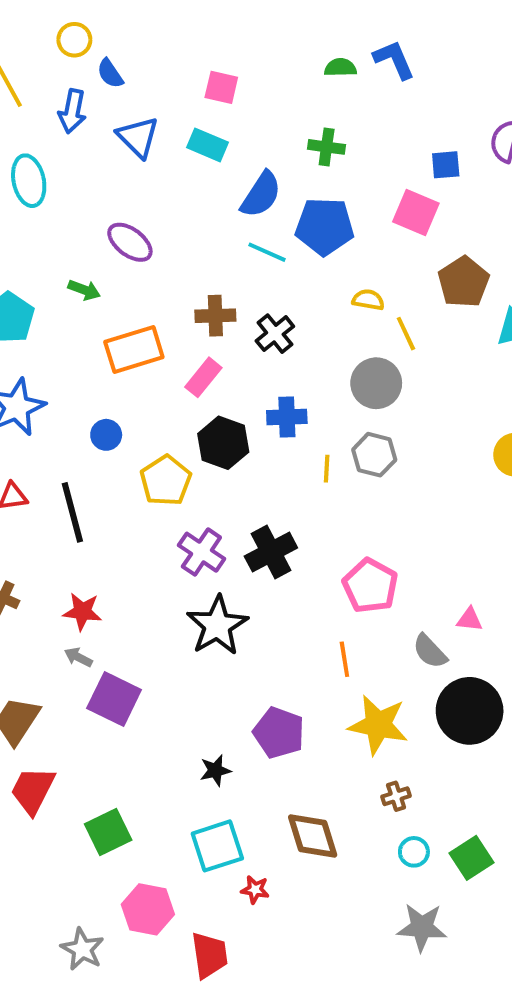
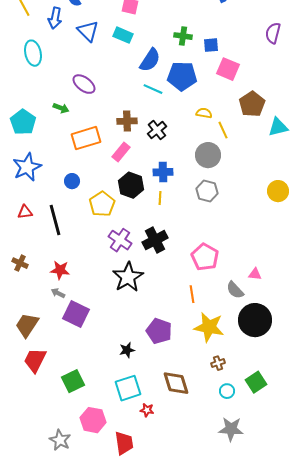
blue square: (446, 165) -> (211, 45), moved
yellow line: (327, 469) -> (160, 198), moved
green square: (472, 858) -> (256, 382), moved

